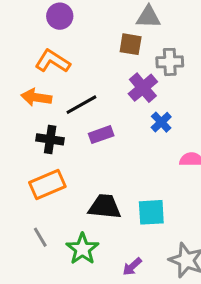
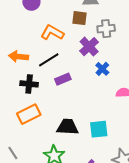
orange L-shape: (53, 61) -> (52, 33), moved
gray line: (40, 237) -> (13, 153), moved

